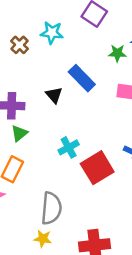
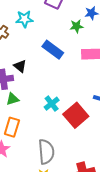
black triangle: (54, 95) -> (20, 66), moved
green triangle: (19, 133) -> (13, 99), turned 32

